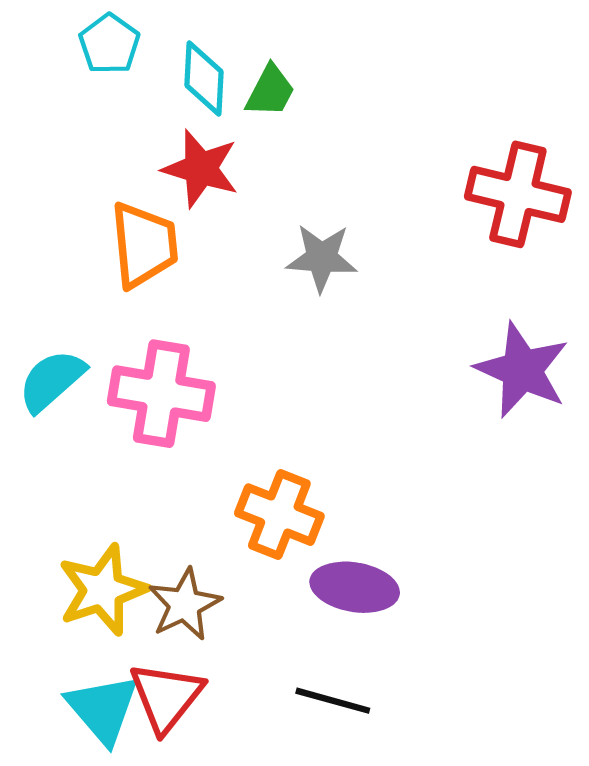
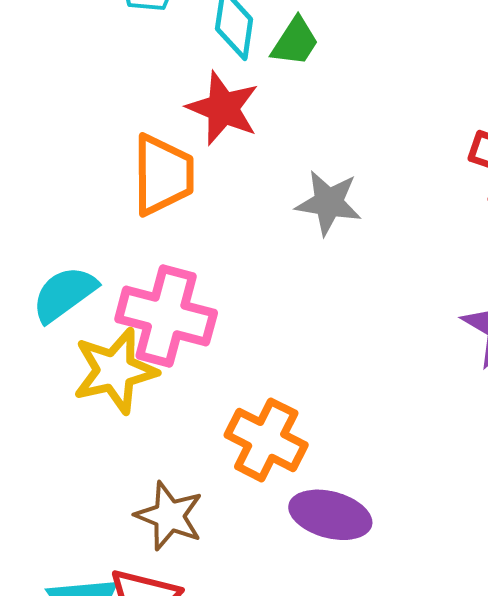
yellow star: (103, 590) -> (115, 371), moved
brown star: (185, 604) -> (169, 516), turned -30

